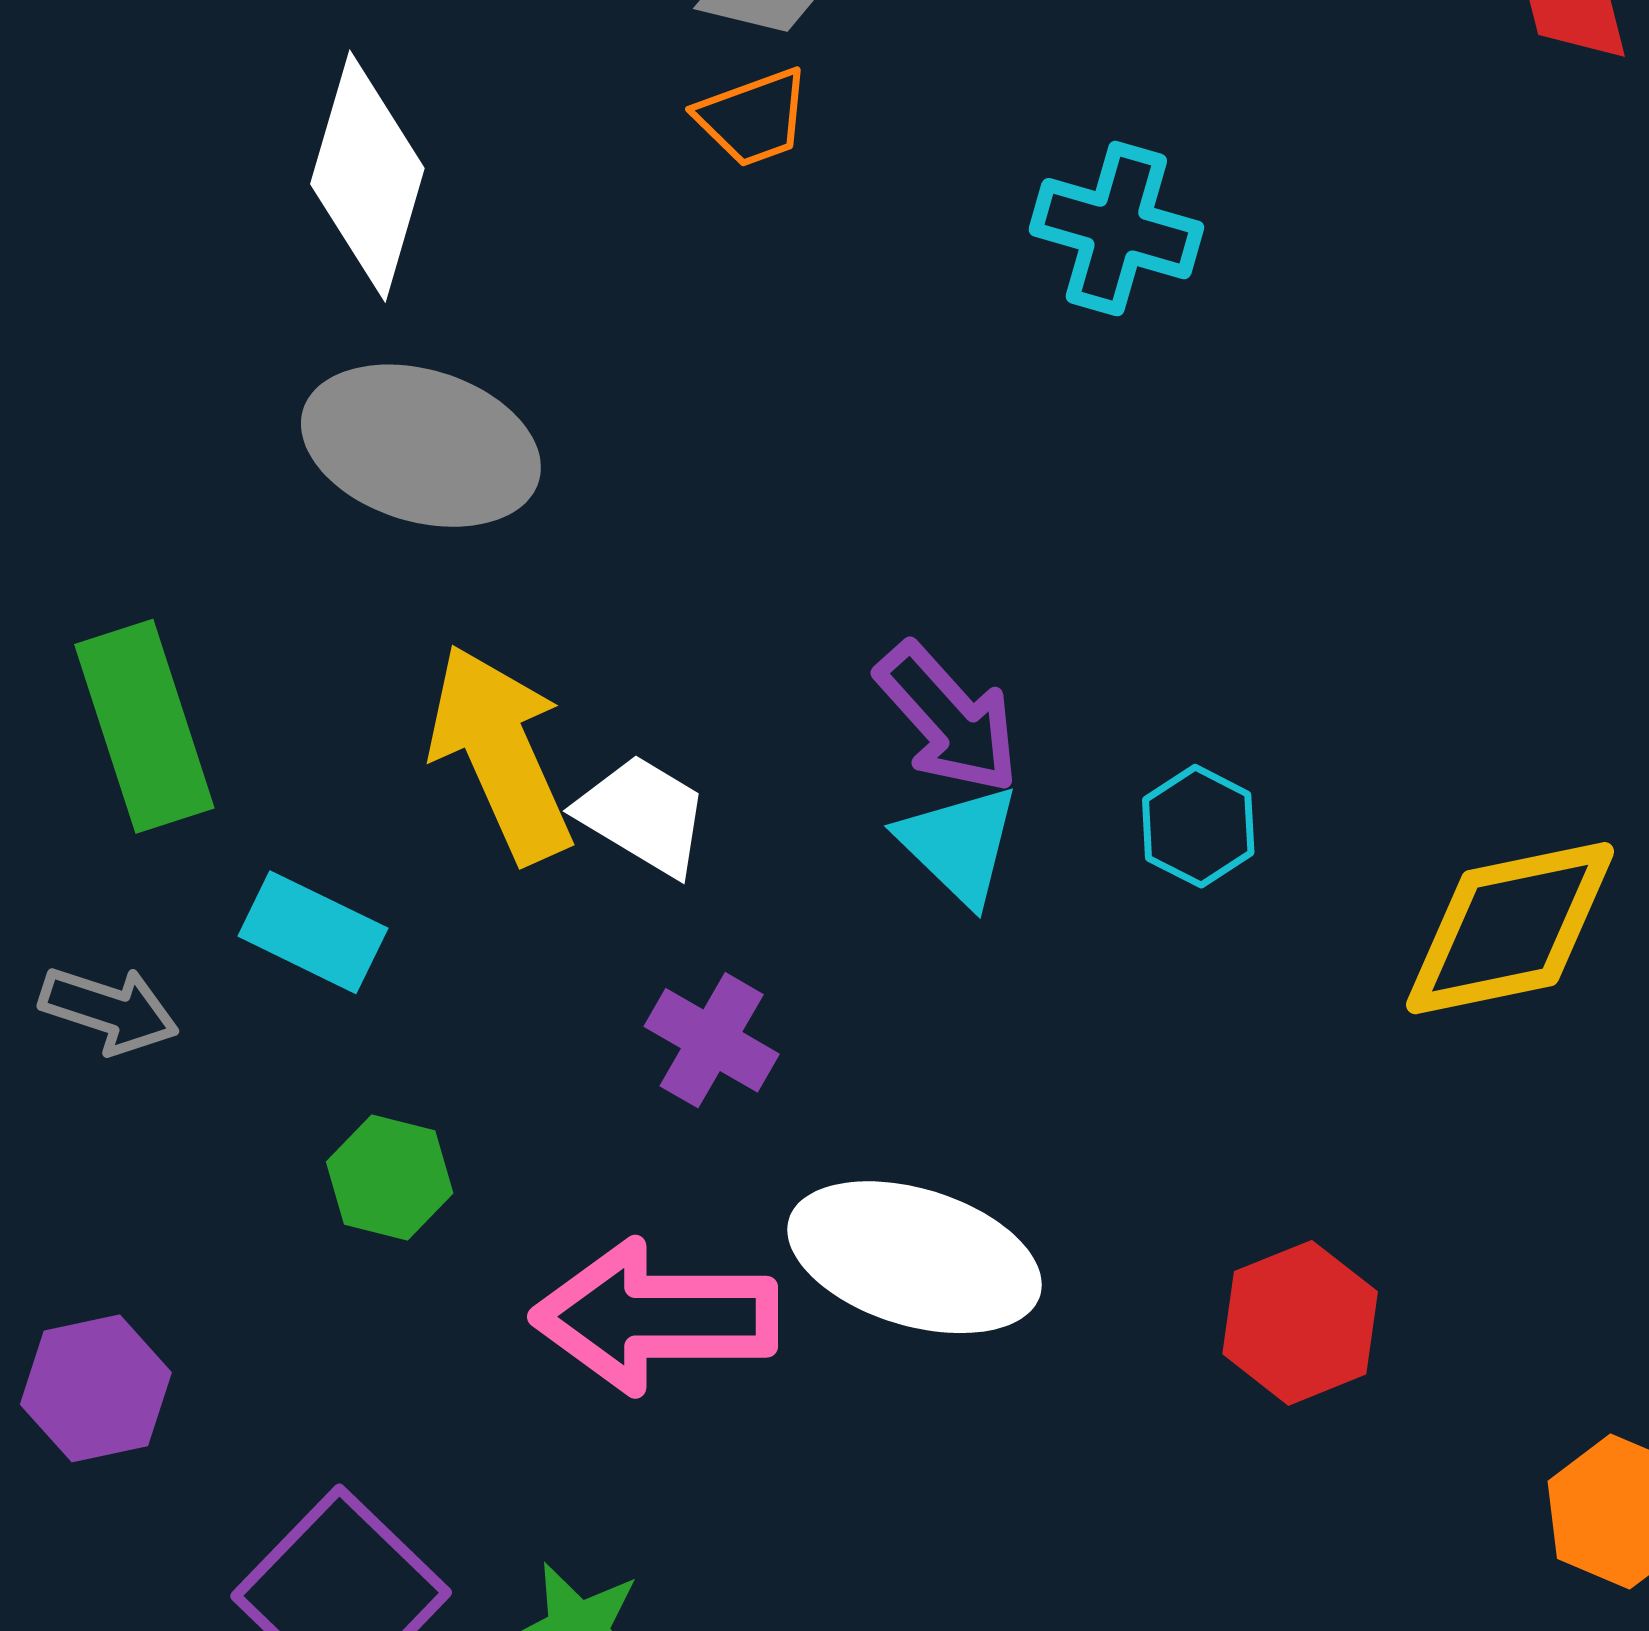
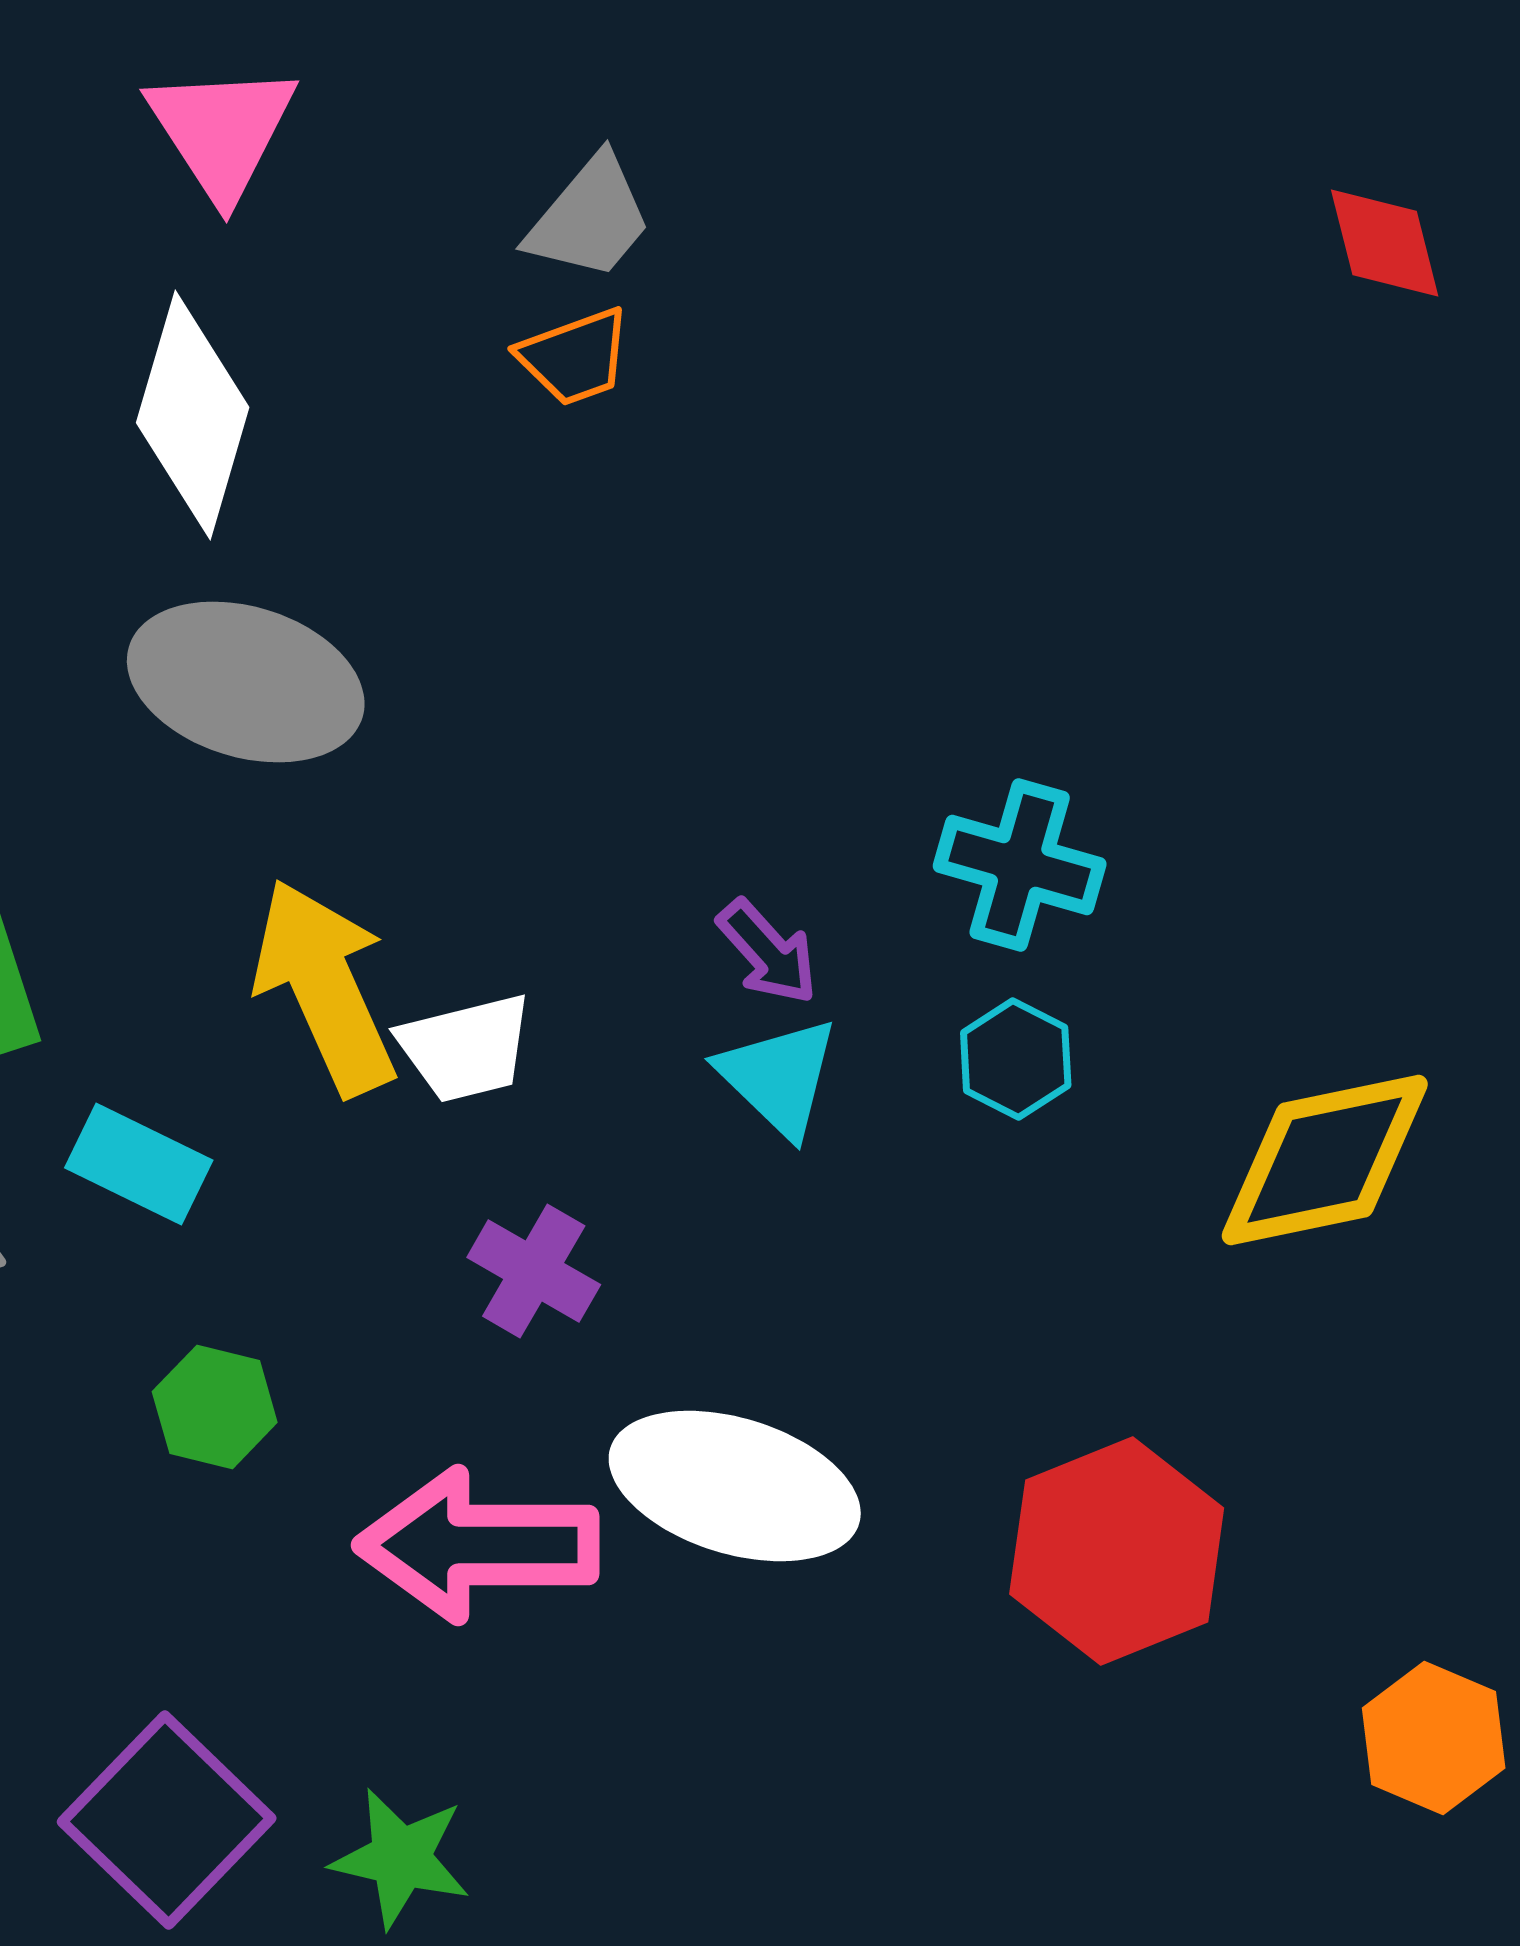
cyan cross: (1116, 229) -> (1020, 865), moved
purple arrow: (948, 718) -> (768, 952), size x0.7
white trapezoid: (643, 815) -> (466, 1048), turned 135
red hexagon: (1300, 1323) -> (1117, 1551), size x1.4

